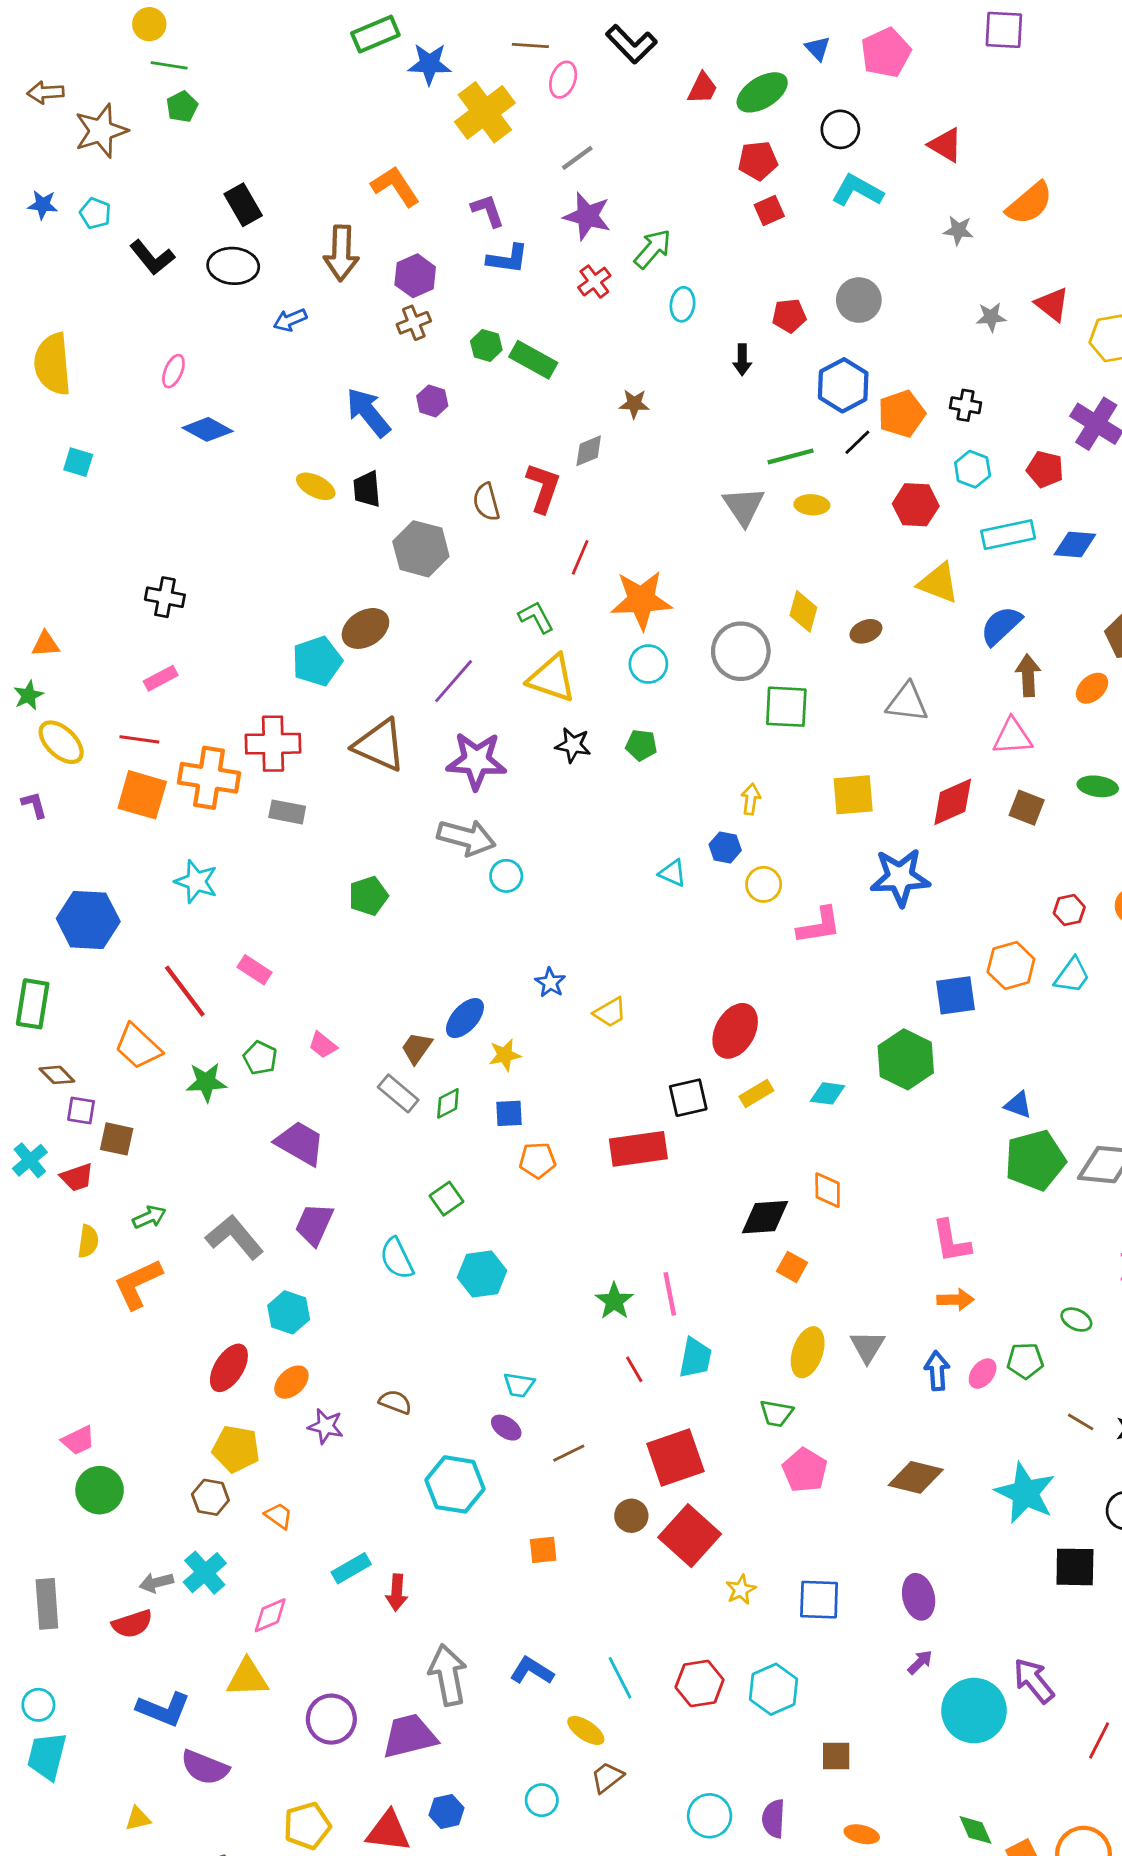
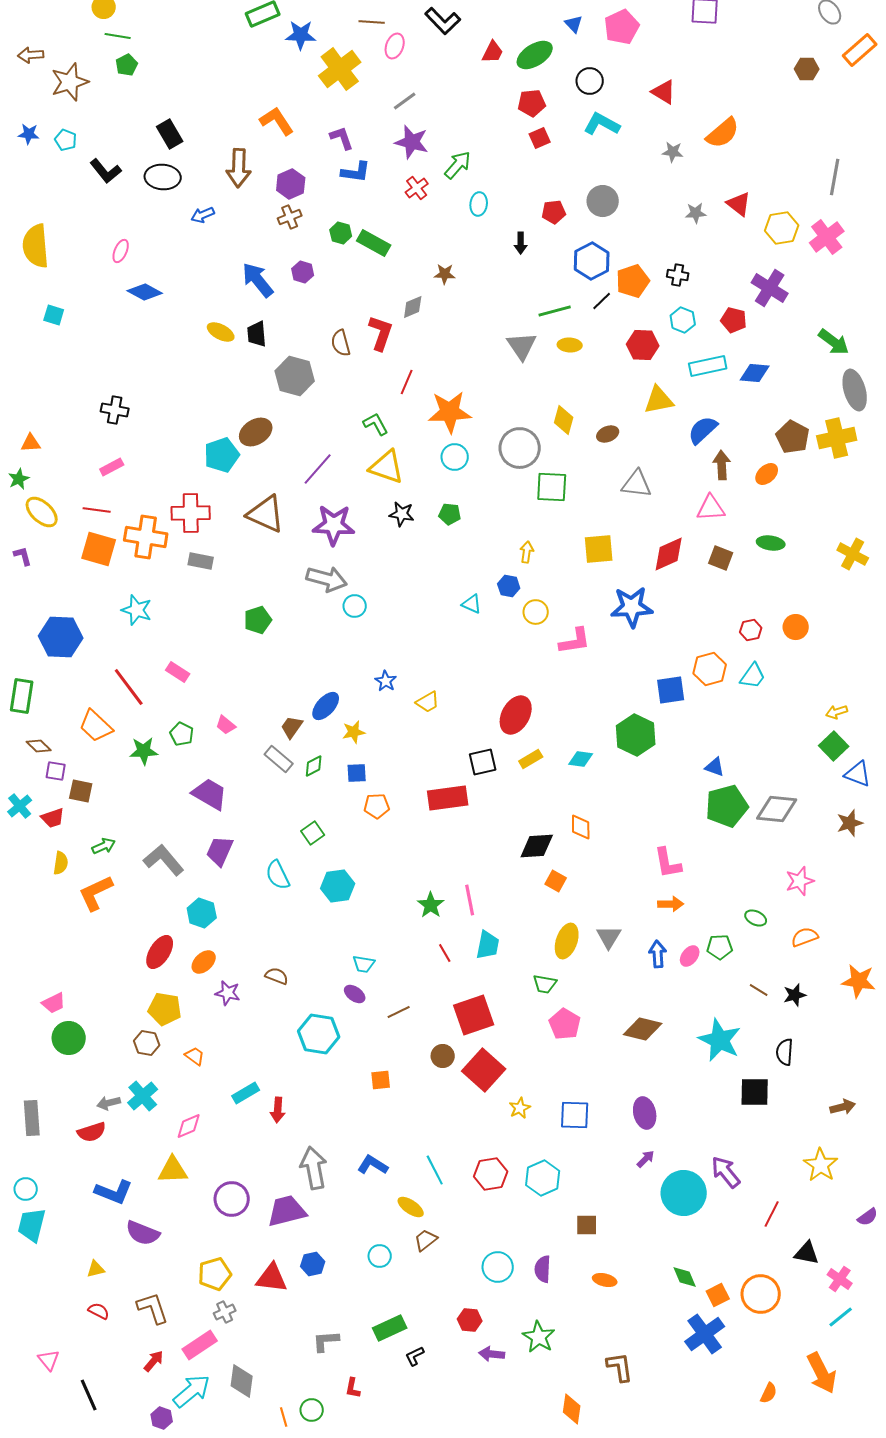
yellow triangle: (938, 583) -> (659, 400), turned -32

